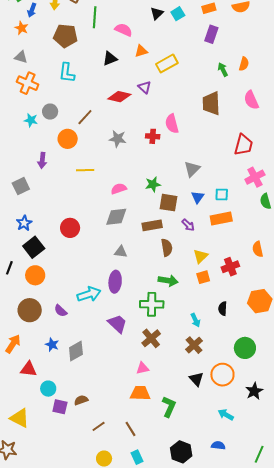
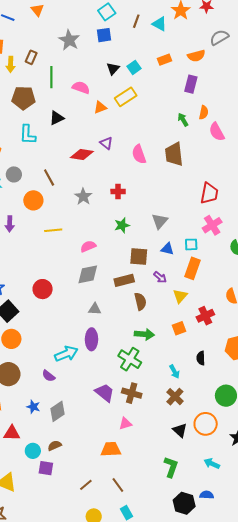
purple rectangle: (211, 34) -> (191, 84), moved
black triangle: (110, 59) -> (57, 118), moved
yellow rectangle: (167, 64) -> (126, 97), moved
pink semicircle: (251, 100) -> (217, 132), moved
brown line: (85, 117) -> (49, 177), turned -66
pink semicircle: (172, 124) -> (139, 154), moved
gray star: (118, 139) -> (83, 197), turned 30
pink cross: (255, 177) -> (212, 225), moved
green star: (153, 184) -> (122, 225), moved
blue triangle: (198, 197) -> (167, 249), turned -48
orange rectangle: (221, 219) -> (193, 268), turned -55
yellow triangle: (201, 256) -> (180, 296), moved
green cross: (152, 304) -> (130, 359), turned 35
purple semicircle: (61, 311) -> (49, 376), moved
purple trapezoid: (117, 324) -> (105, 393), moved
brown cross: (151, 338) -> (132, 393), turned -30
orange trapezoid: (140, 393) -> (111, 449), moved
brown semicircle: (81, 400) -> (55, 446), moved
green L-shape: (169, 407) -> (171, 467), moved
black hexagon: (181, 452) -> (184, 503), moved

